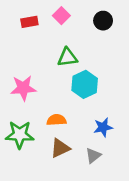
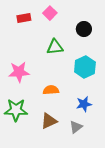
black circle: (103, 21) -> (84, 29), moved
cyan hexagon: (85, 84) -> (85, 67), moved
orange semicircle: (56, 120) -> (51, 90), moved

